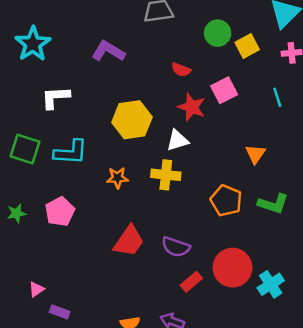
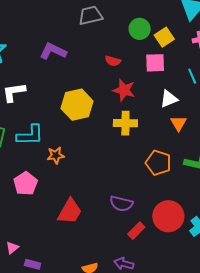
pink square: (224, 90) -> (155, 63), moved, turned 30
white triangle: (177, 140) -> (169, 99), moved
yellow cross: (166, 175) -> (125, 123), moved
orange star: (117, 178) -> (56, 155), moved
red trapezoid: (129, 241) -> (70, 211), moved

